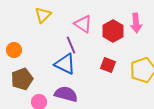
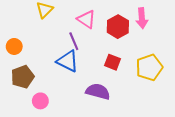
purple semicircle: (66, 94) -> (98, 91), moved

